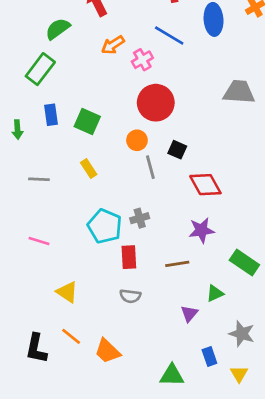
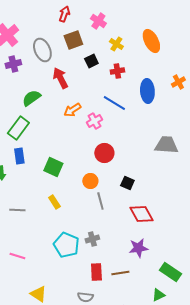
red circle: (156, 103) -> (104, 153), size x0.7
blue rectangle: (51, 115) -> (19, 156), moved
black square: (177, 150) -> (127, 183), moved
red rectangle: (129, 257) -> (96, 272), moved
green triangle: (215, 293) -> (158, 295), moved

